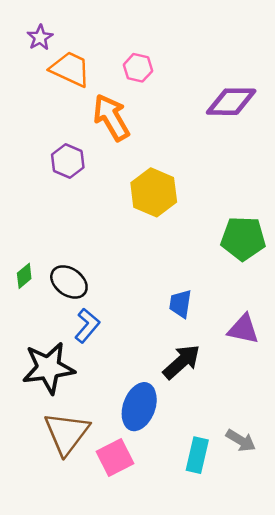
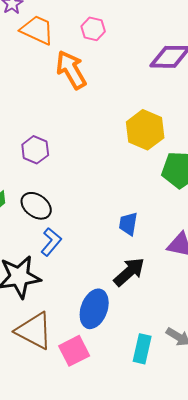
purple hexagon: (68, 161) -> (35, 150), moved
yellow hexagon: (154, 192) -> (145, 130), moved
brown triangle: (67, 433) -> (34, 331), turned -39

